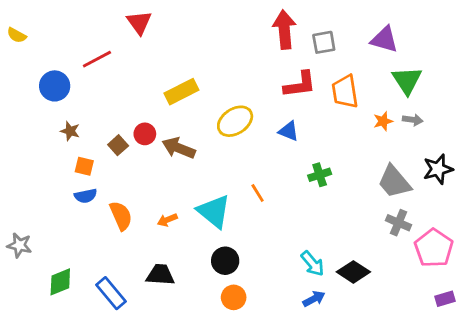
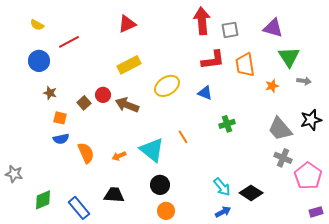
red triangle: (139, 23) -> (127, 24), moved, turned 42
yellow semicircle: (17, 35) -> (37, 25), moved
gray arrow: (413, 120) -> (304, 81), moved

